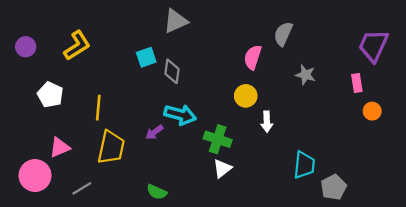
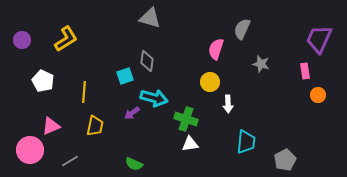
gray triangle: (175, 21) -> (150, 18), turned 40
cyan square: (146, 57) -> (125, 76), moved
yellow trapezoid: (111, 147) -> (95, 126), size x0.7
cyan trapezoid: (304, 165) -> (246, 142), moved
white triangle: (222, 168) -> (190, 144), turned 30

